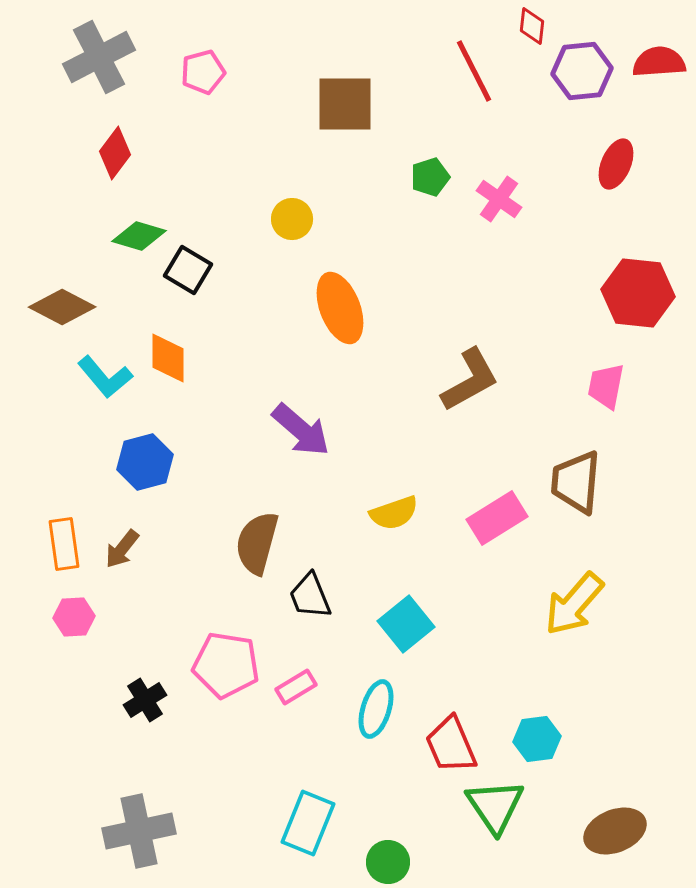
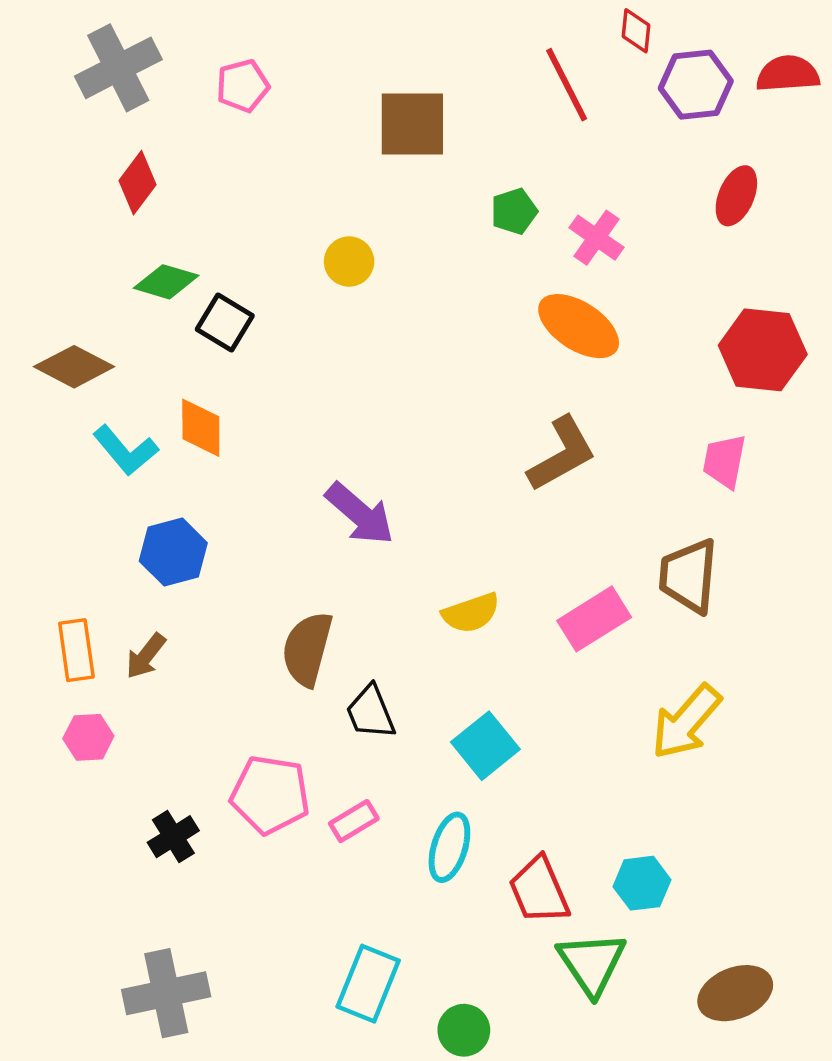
orange ellipse: (340, 308) -> (579, 326), moved, turned -36

